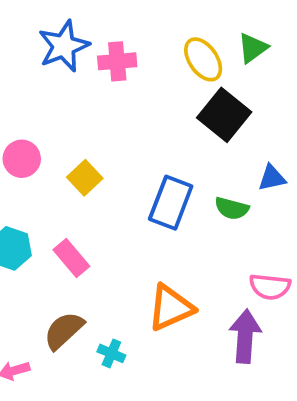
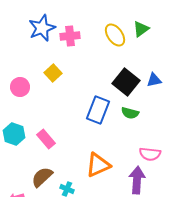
black square: (224, 115) -> (126, 82), moved
yellow square: (85, 178) -> (53, 73), moved
blue triangle: (272, 178) -> (154, 80), moved

